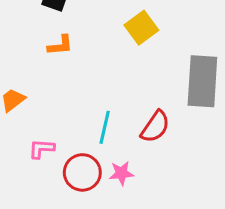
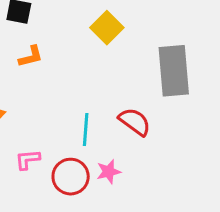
red semicircle: (155, 127) -> (135, 122), turned -80

